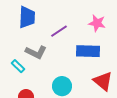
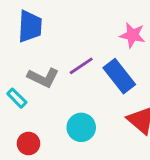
purple line: (59, 31) -> (81, 66), moved
blue rectangle: (88, 51) -> (119, 76), turned 50

